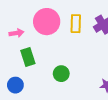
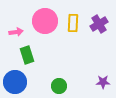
green circle: (61, 74) -> (59, 86), moved
blue circle: (15, 85) -> (15, 82), size x1.5

